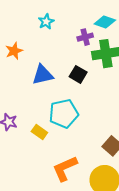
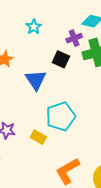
black square: (78, 74) -> (61, 59), moved
blue triangle: (43, 75) -> (36, 80), turned -45

